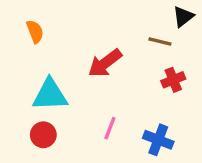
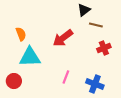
black triangle: (183, 17) -> (84, 10), moved
orange semicircle: (35, 32) -> (21, 34), moved
red circle: (43, 135) -> (14, 81), moved

